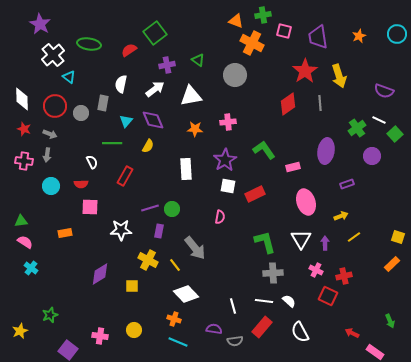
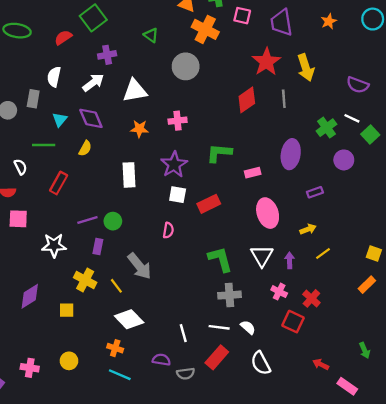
green triangle: (198, 60) -> (151, 35), moved
green L-shape: (264, 150) -> (219, 153), turned -50
red cross: (344, 276) -> (311, 298), turned -35

